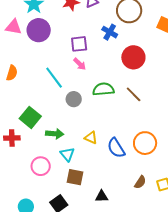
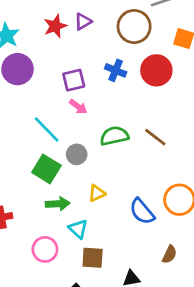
blue cross: (110, 32) -> (116, 70), moved
red circle: (133, 57) -> (156, 70), moved
green square: (30, 117) -> (46, 169), moved
yellow triangle: (91, 138) -> (97, 193), moved, turned -40
brown semicircle: (140, 182) -> (170, 254), moved

